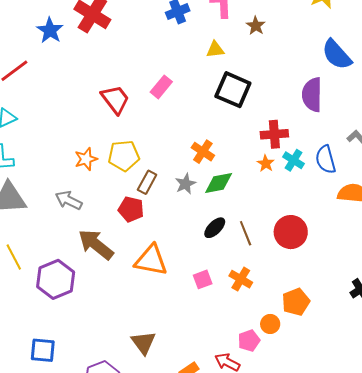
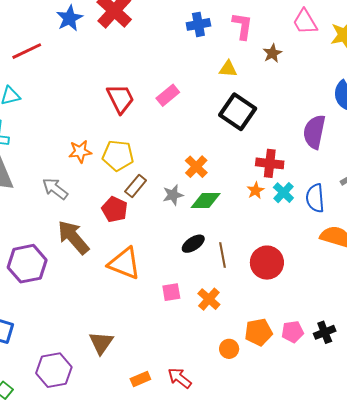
pink pentagon: (249, 341) -> (293, 332), moved

